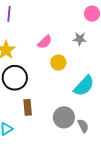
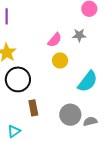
pink semicircle: (45, 42) -> (55, 40), moved
gray semicircle: (83, 126) -> (90, 121), turned -72

